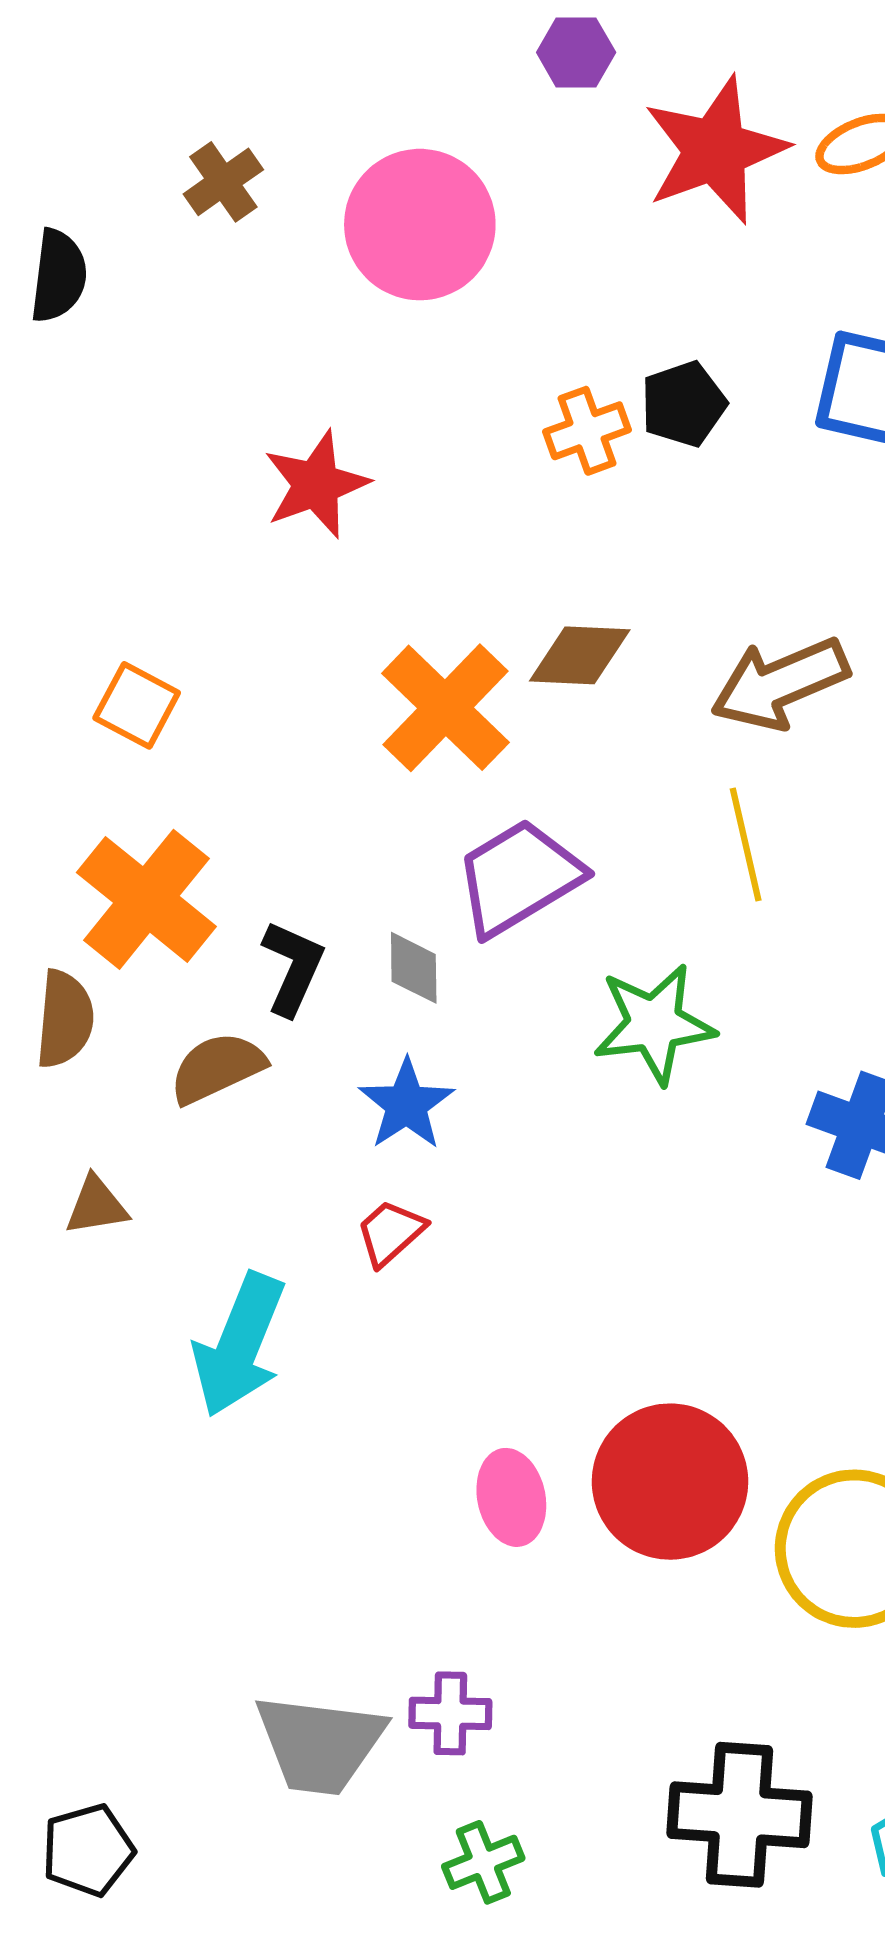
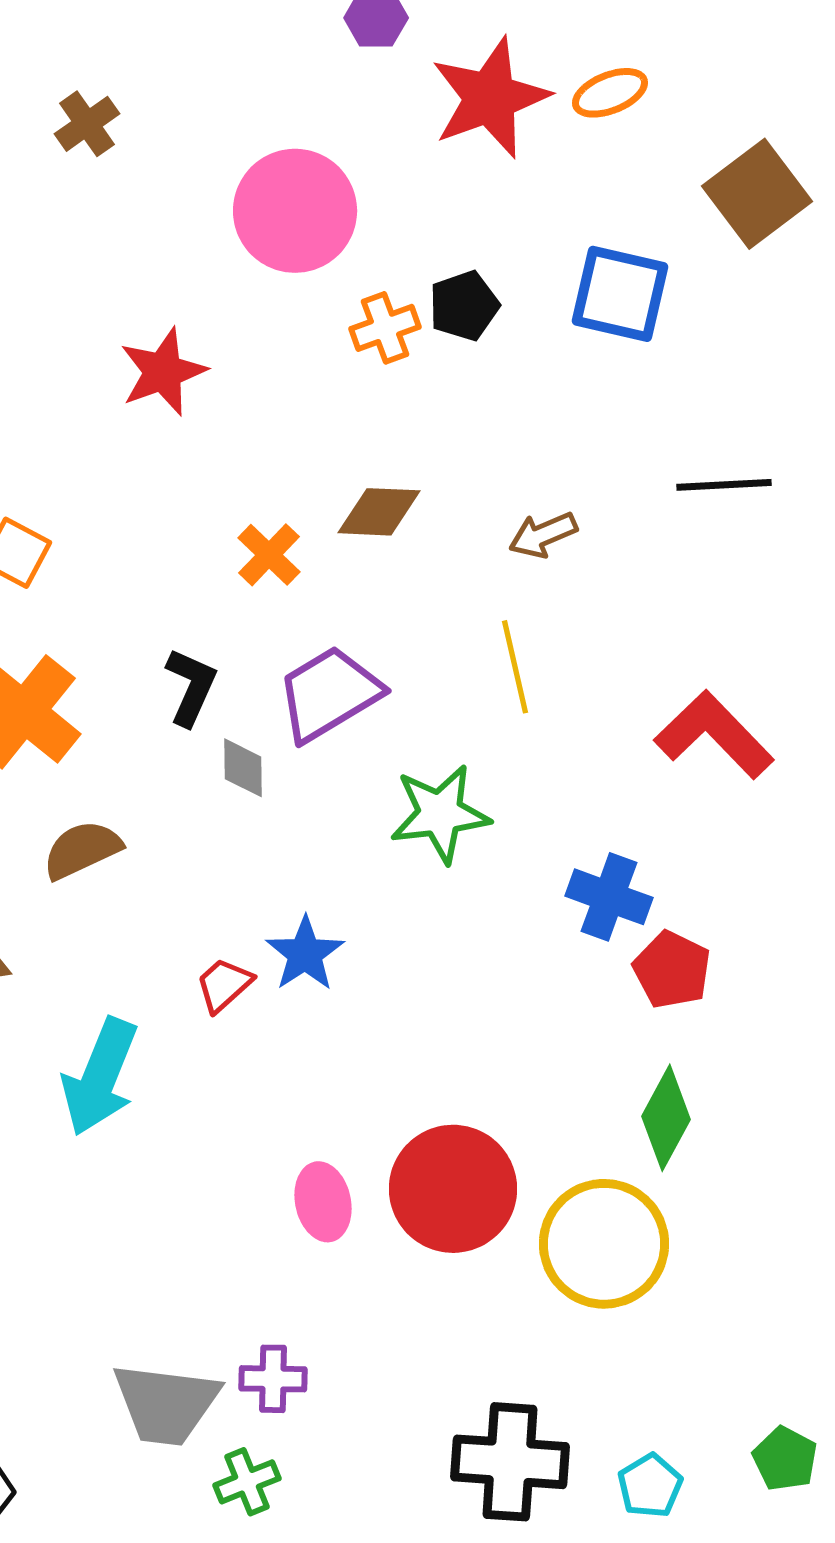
pink circle: (420, 225) -> (295, 211), moved
brown arrow: (780, 683) -> (543, 535), size x0.6
orange cross: (445, 708) -> (269, 555), size x0.6
black L-shape: (293, 968) -> (191, 687), moved
blue star: (406, 1104) -> (305, 954), moved
green cross: (483, 1862) -> (247, 1482), moved

